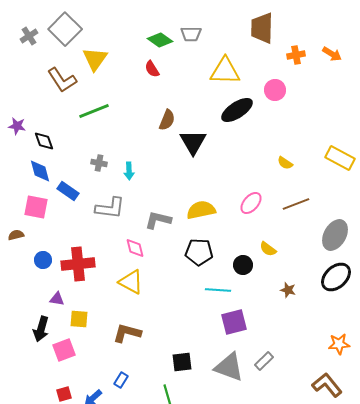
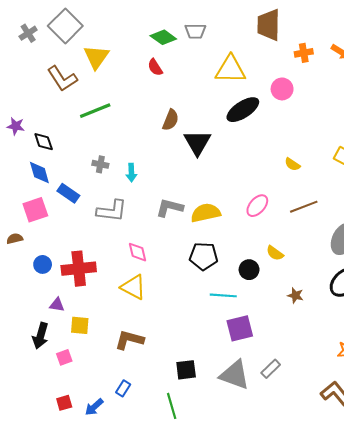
pink square: (36, 207) -> (35, 210), turned -30
gray L-shape: (158, 220) -> (170, 208), moved
pink square: (64, 350) -> (64, 357), size x0.7

